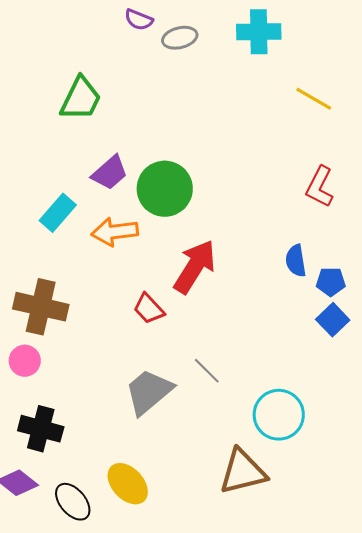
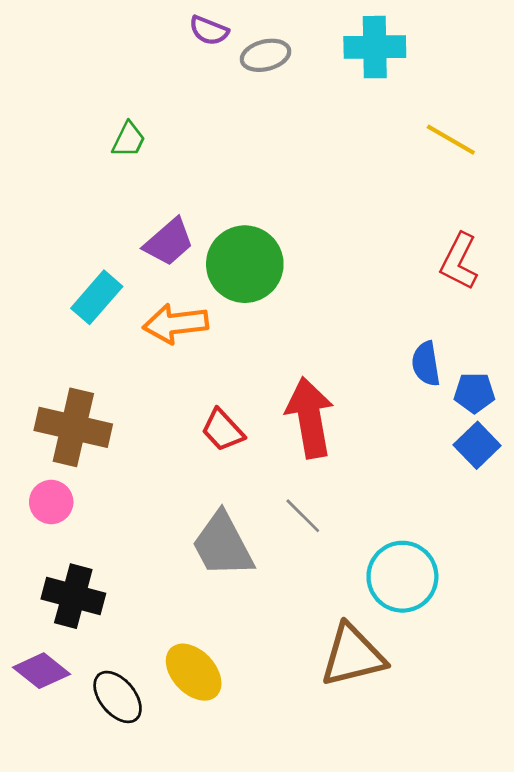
green trapezoid: (81, 99) -> (129, 140), size x0.6
red arrow: (195, 267) -> (310, 418), moved, turned -42
gray trapezoid: (149, 392) -> (223, 545), turned -78

